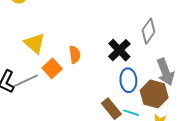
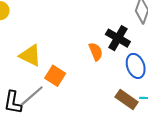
orange semicircle: (75, 55) -> (96, 52), moved

